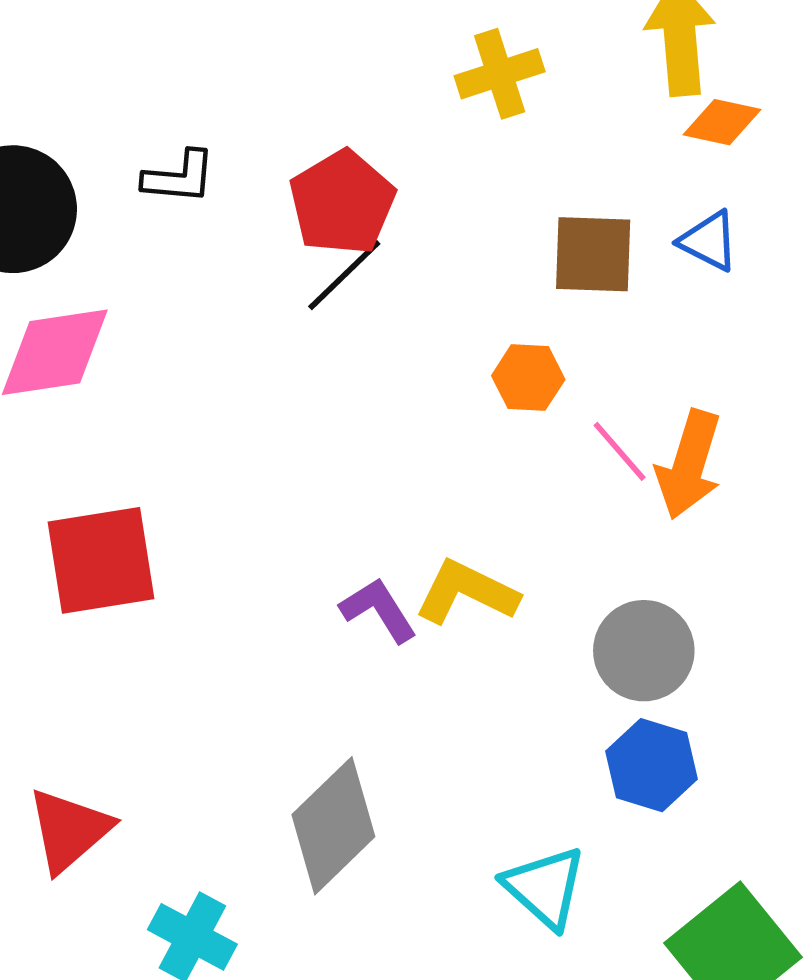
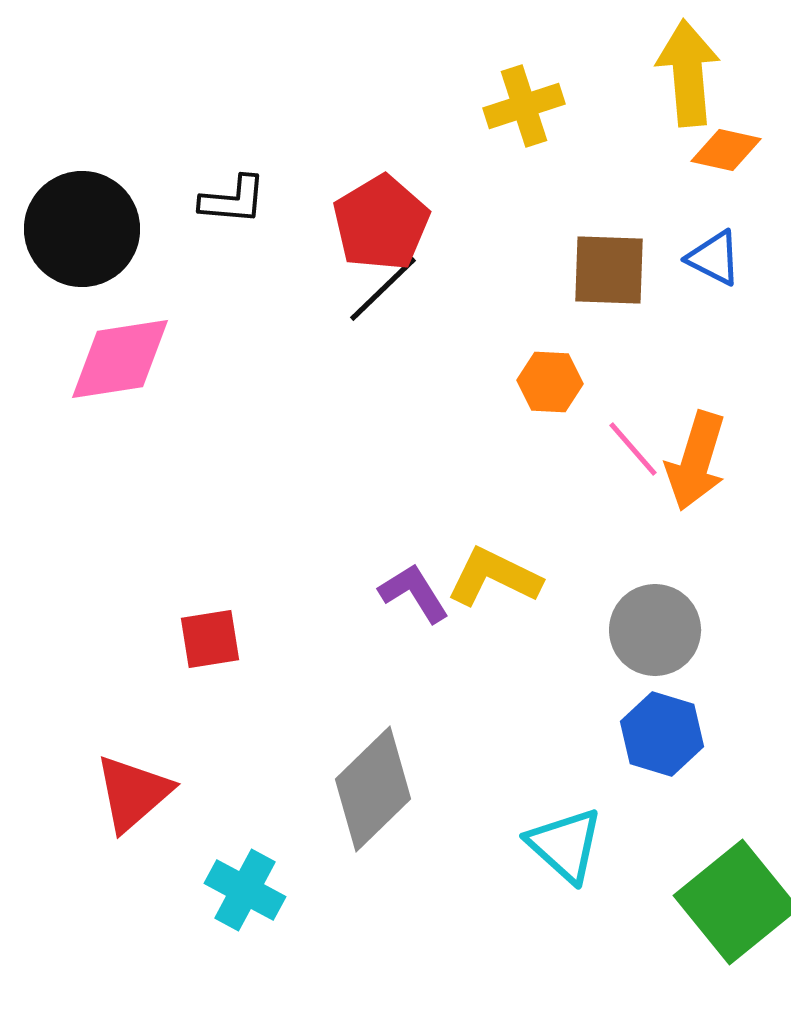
red square: (101, 560) -> (210, 639), moved, size x0.6

